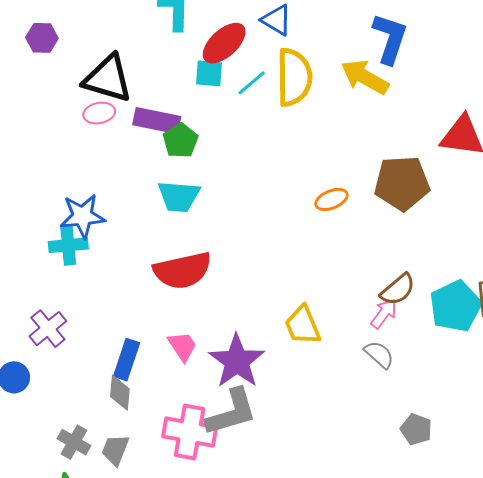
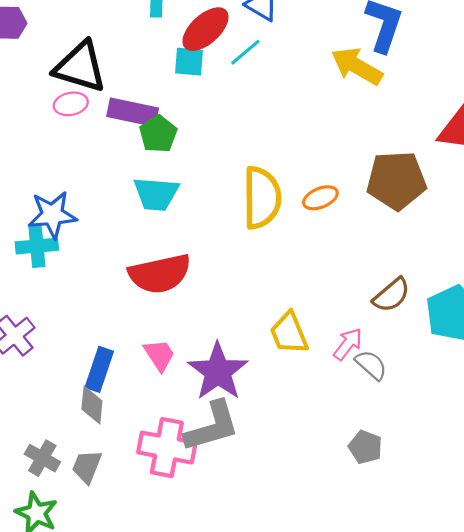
yellow semicircle: (294, 77) -> (262, 198), moved
cyan line: (252, 83) -> (245, 52), moved
pink arrow: (384, 314) -> (348, 344), moved
gray pentagon: (416, 429) -> (365, 447), moved

